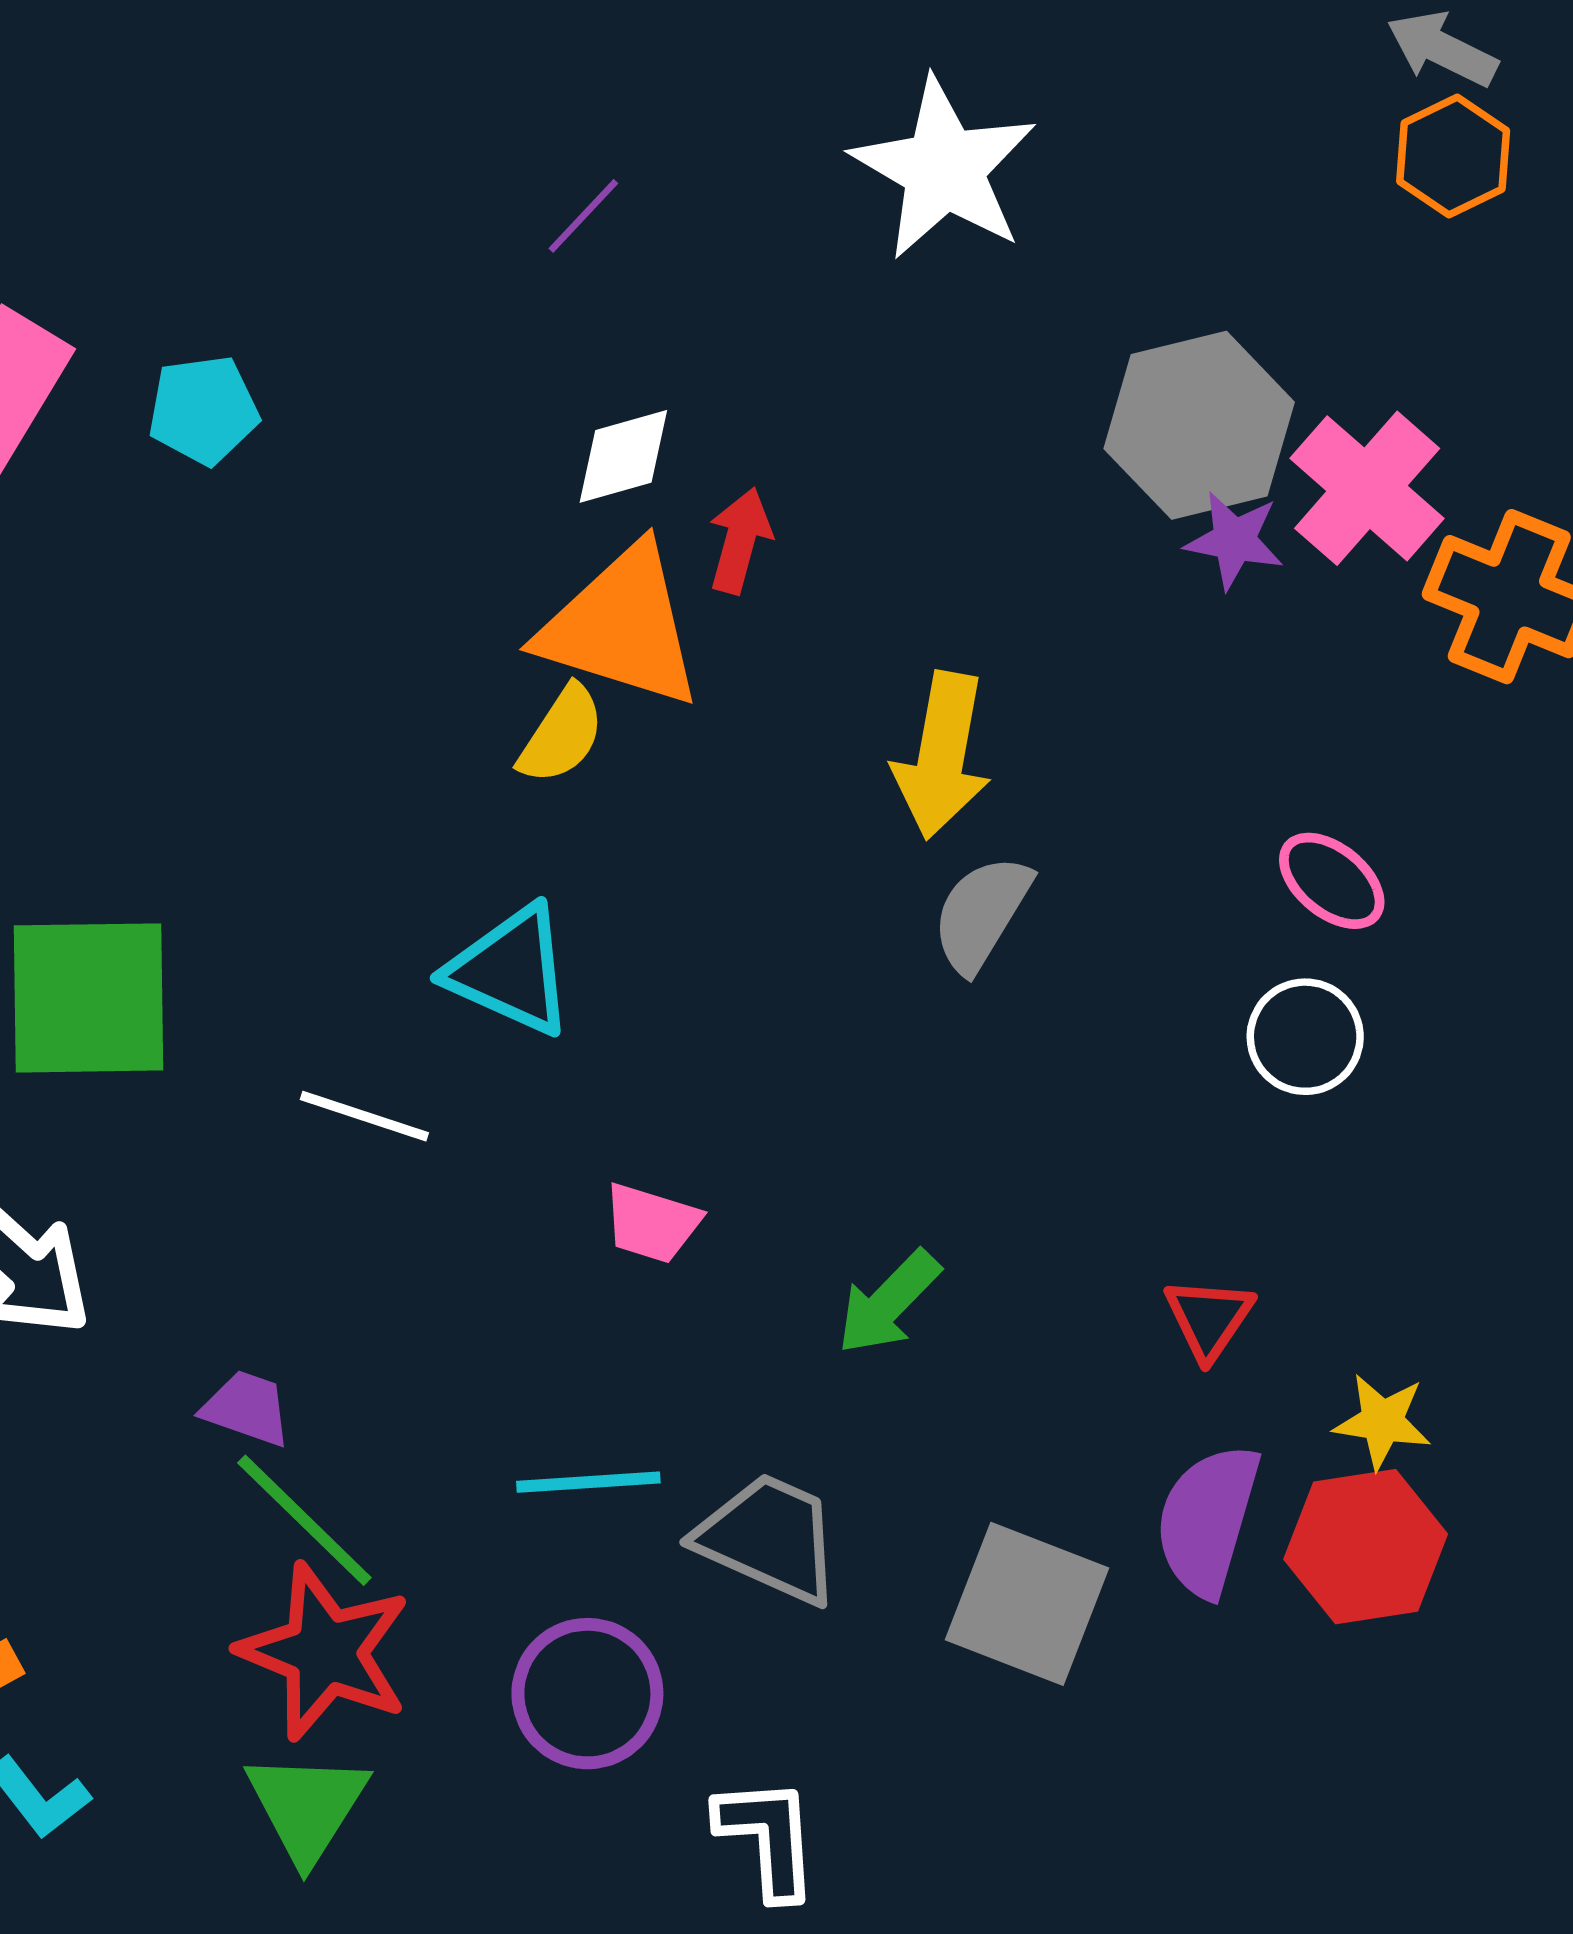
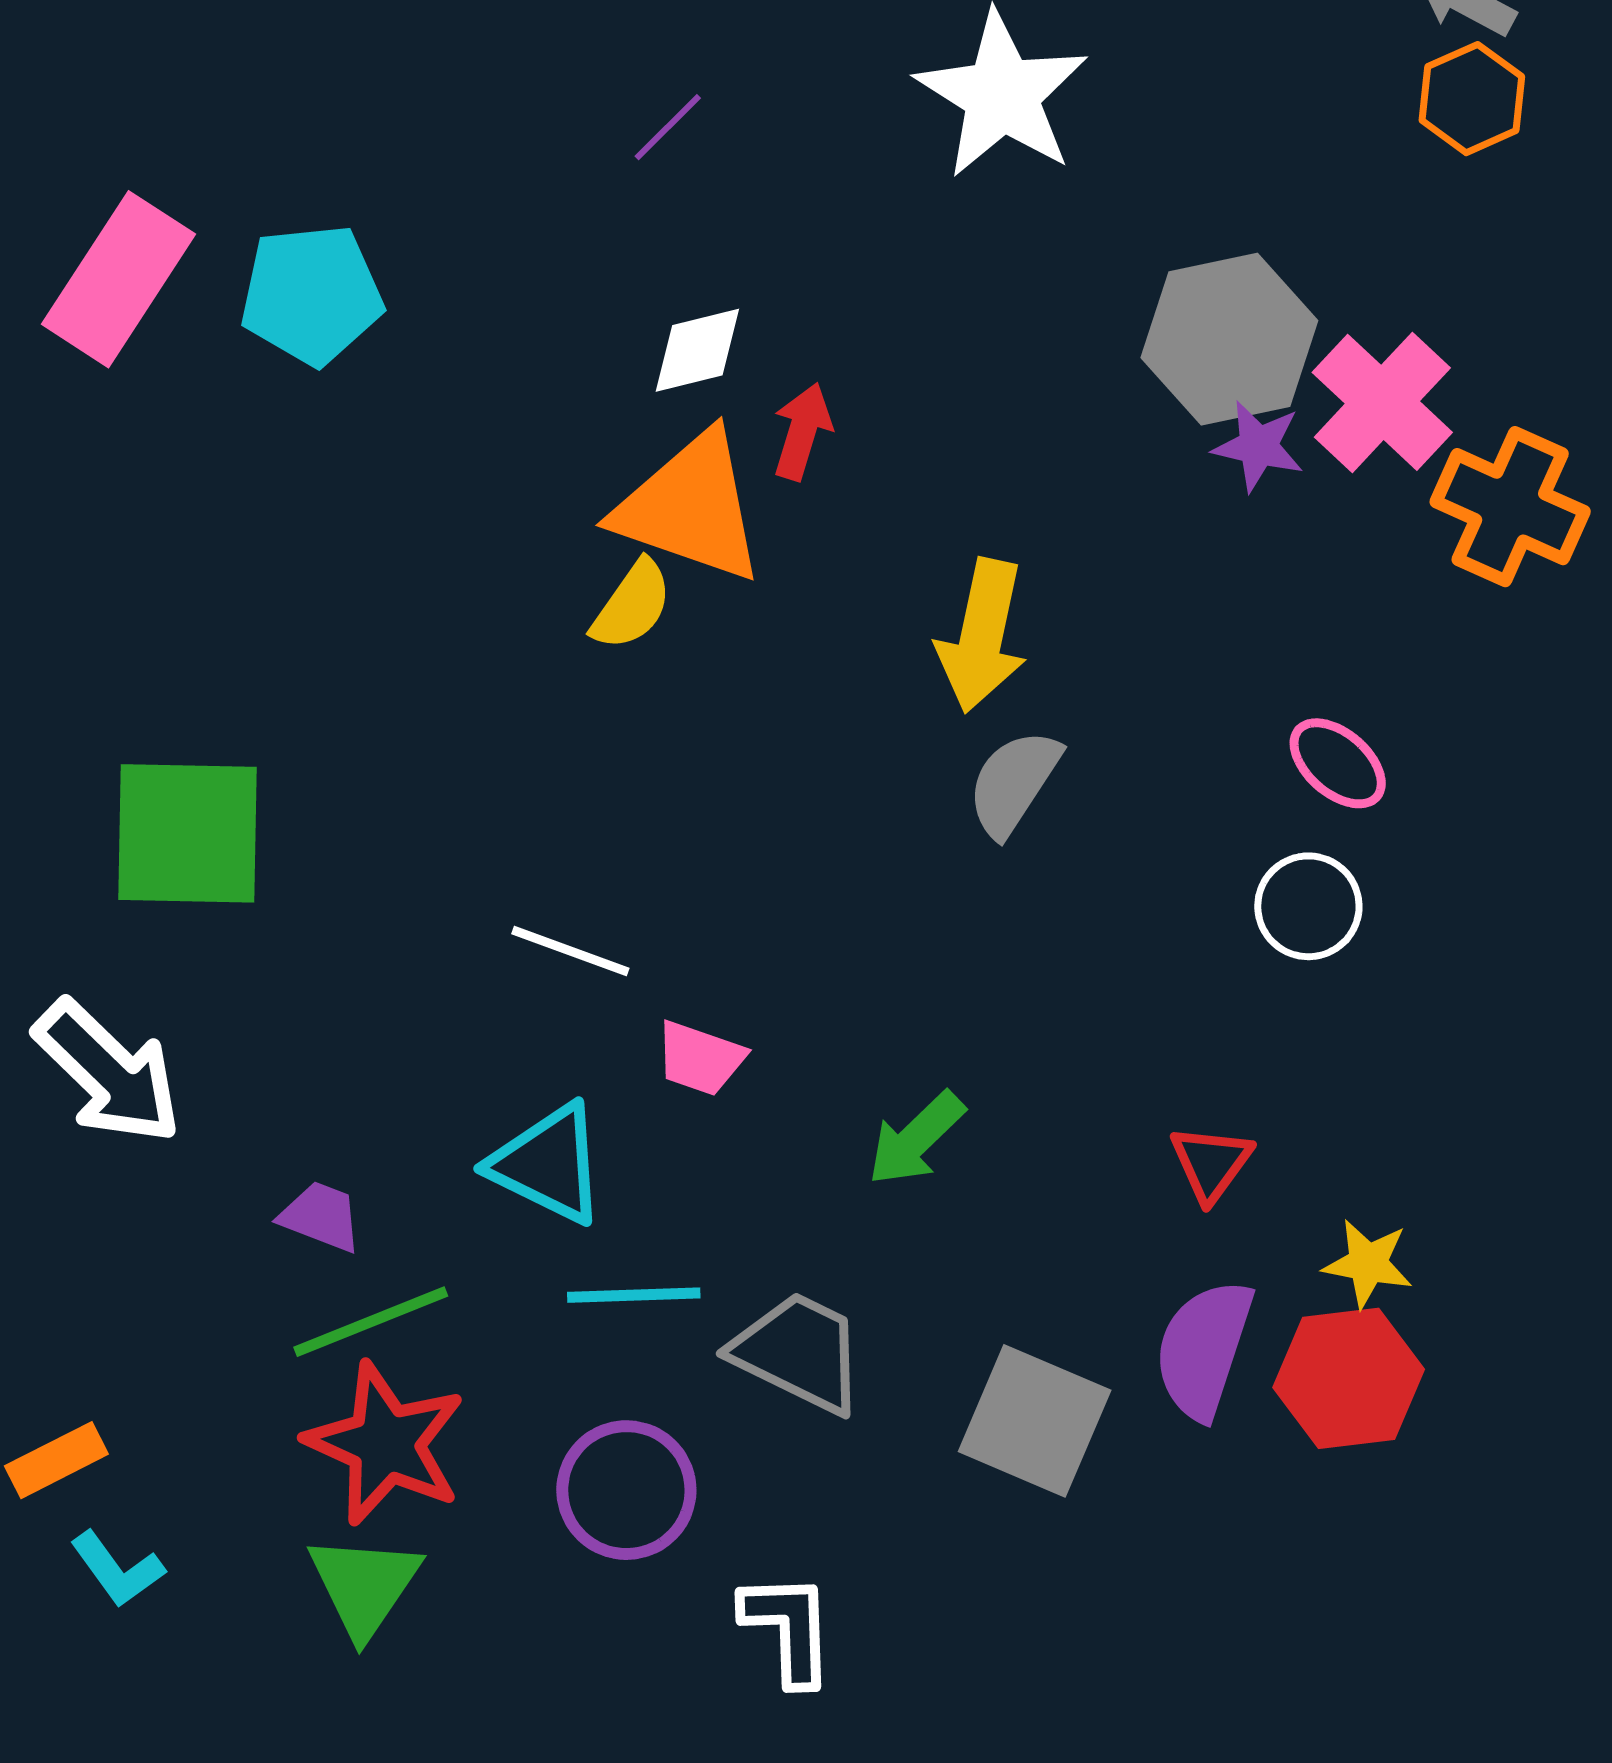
cyan pentagon: (203, 410) -> (311, 295), size x1.4
cyan triangle: (511, 971) -> (548, 1164), moved
white line: (364, 1116) -> (570, 951), moved
green line: (304, 1520) -> (371, 1322), turned -68

